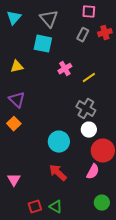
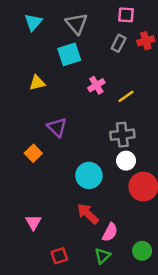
cyan square: (43, 44) -> (69, 54), turned -30
purple triangle: (17, 100) -> (57, 127), moved
gray cross: (86, 109) -> (122, 135), turned -36
pink semicircle: (93, 172) -> (110, 232), moved
green triangle: (56, 207) -> (103, 256), moved, turned 48

